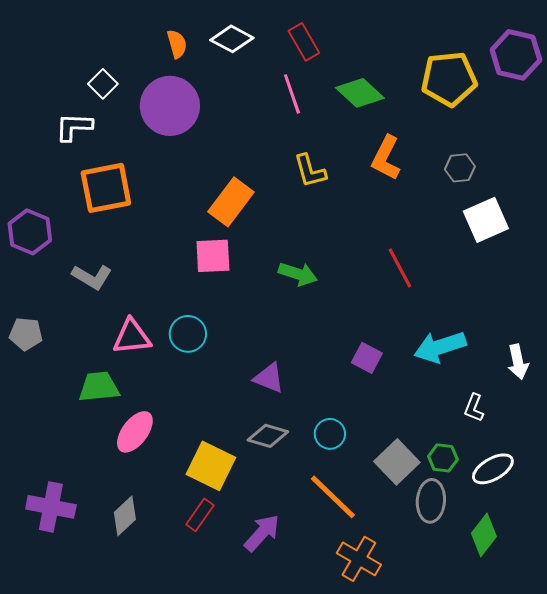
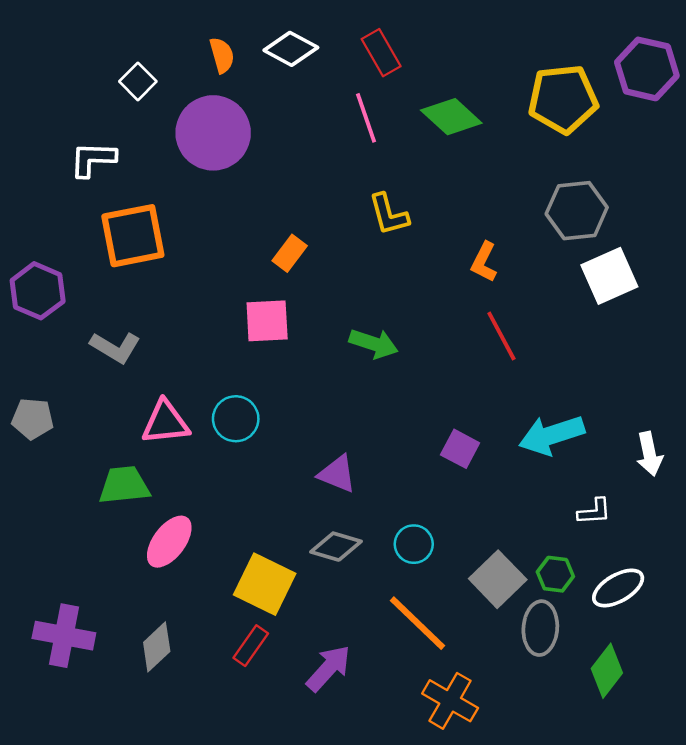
white square: (103, 84) -> (138, 81), moved
orange L-shape: (386, 158) -> (484, 262), moved, size x0.7
gray hexagon: (460, 168) -> (577, 211), size x1.6
orange rectangle: (231, 202) -> (290, 253), size x0.6
white L-shape: (474, 408) -> (594, 512), turned -116

